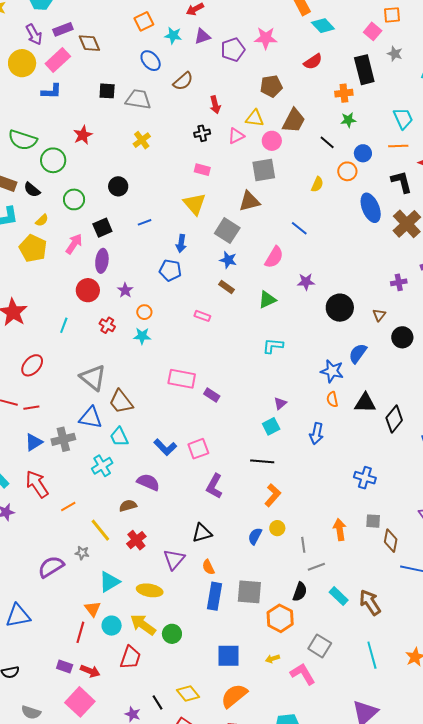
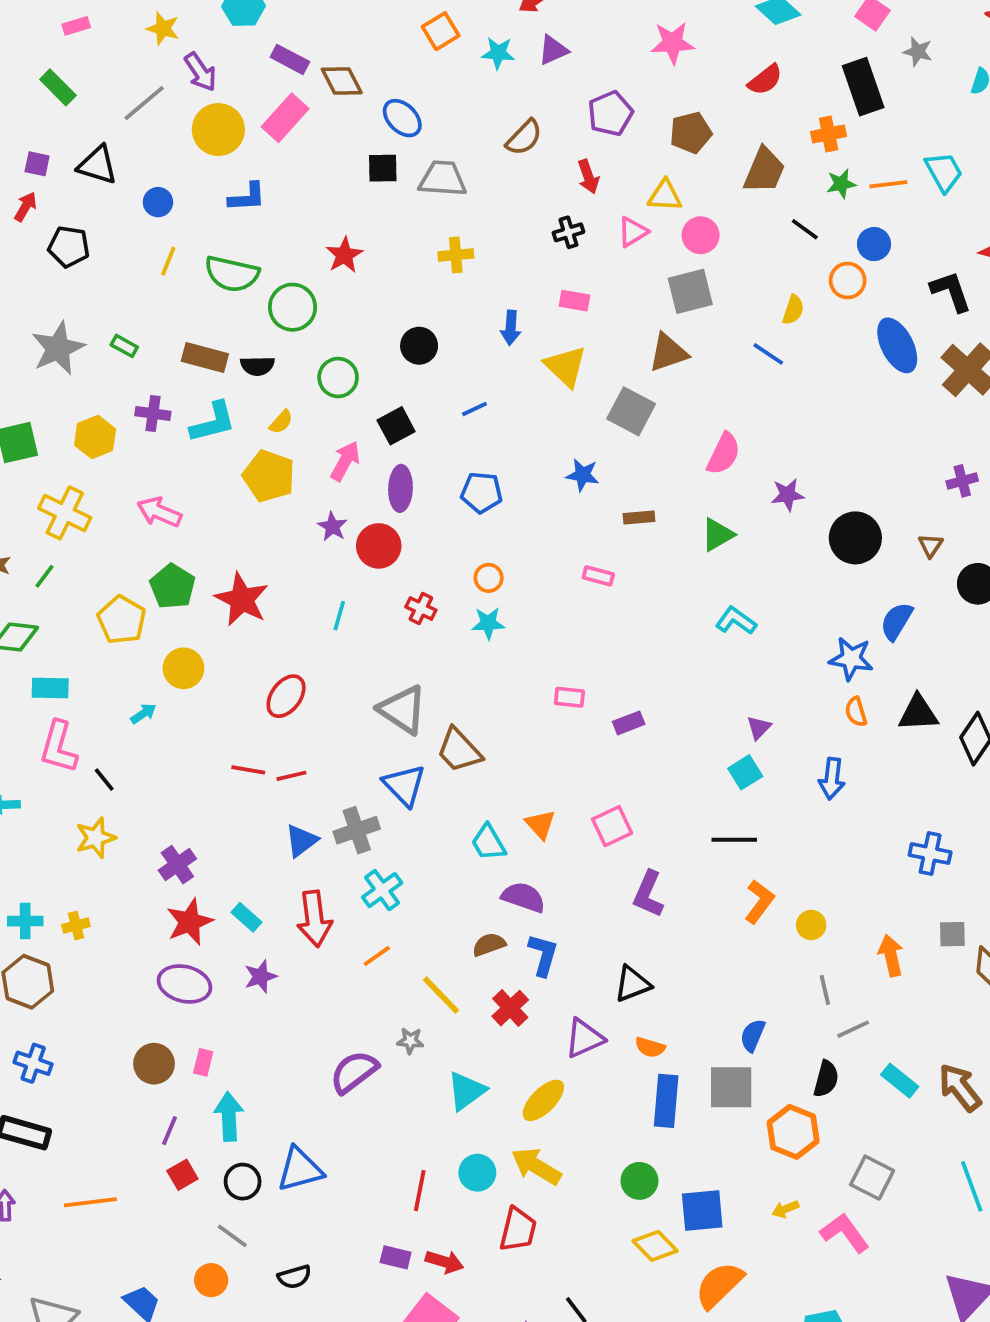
purple rectangle: (63, 29) -> (290, 59), turned 54
purple arrow: (34, 35) -> (200, 72), moved
purple pentagon: (233, 50) -> (610, 113), moved
blue ellipse: (151, 61) -> (402, 118), moved
blue L-shape: (51, 91) -> (247, 197), moved
brown trapezoid: (294, 121) -> (764, 170), moved
yellow cross: (142, 140) -> (456, 255), turned 36
orange line: (398, 146) -> (888, 184), moved
black semicircle: (32, 190) -> (257, 366), turned -36
blue line: (299, 228) -> (768, 354), moved
blue arrow: (181, 243) -> (511, 328), moved
blue star: (228, 260) -> (583, 475), moved
blue pentagon: (170, 270) -> (482, 493), moved
brown rectangle: (227, 287) -> (639, 518), turned -35
purple star: (125, 290) -> (332, 527), moved
cyan L-shape: (273, 346) -> (736, 621), turned 35
pink rectangle: (182, 379) -> (569, 697), size x0.6
purple rectangle: (212, 395) -> (629, 723), turned -49
blue triangle: (91, 418) -> (404, 785), turned 40
cyan trapezoid: (119, 437) -> (488, 842), moved
blue L-shape: (165, 447) -> (543, 955), moved, turned -115
cyan cross: (102, 466) -> (382, 890), moved
red arrow: (37, 484) -> (314, 919), turned -148
yellow circle: (277, 528) -> (811, 925), moved
blue semicircle: (255, 536) -> (753, 1035), moved
purple triangle: (174, 559) -> (584, 1038), turned 30
orange semicircle: (208, 567) -> (650, 1047), turned -42
yellow ellipse: (150, 590) -> (543, 1100), turned -50
orange triangle: (93, 609) -> (540, 824), moved
green circle: (172, 634) -> (639, 1181), moved
yellow diamond: (188, 694) -> (655, 1246), moved

